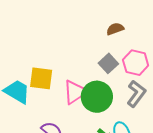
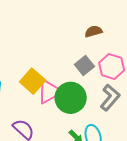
yellow square: (41, 78) -> (33, 81), moved, turned 30

